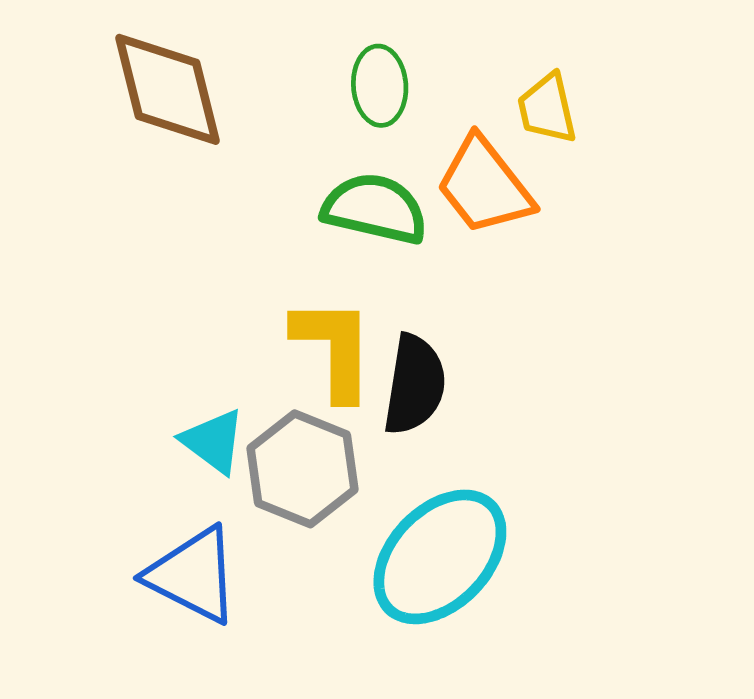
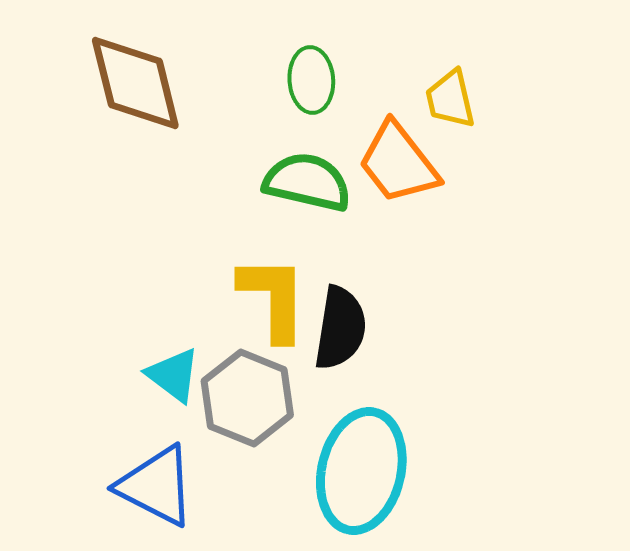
cyan ellipse: (440, 557) -> (361, 471), turned -31

